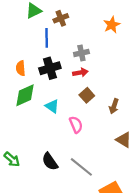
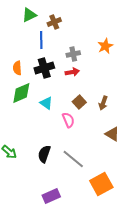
orange star: (112, 25) -> (105, 46), moved
brown square: (87, 95) -> (79, 102), moved
black semicircle: (50, 162) -> (44, 154), turned 54

